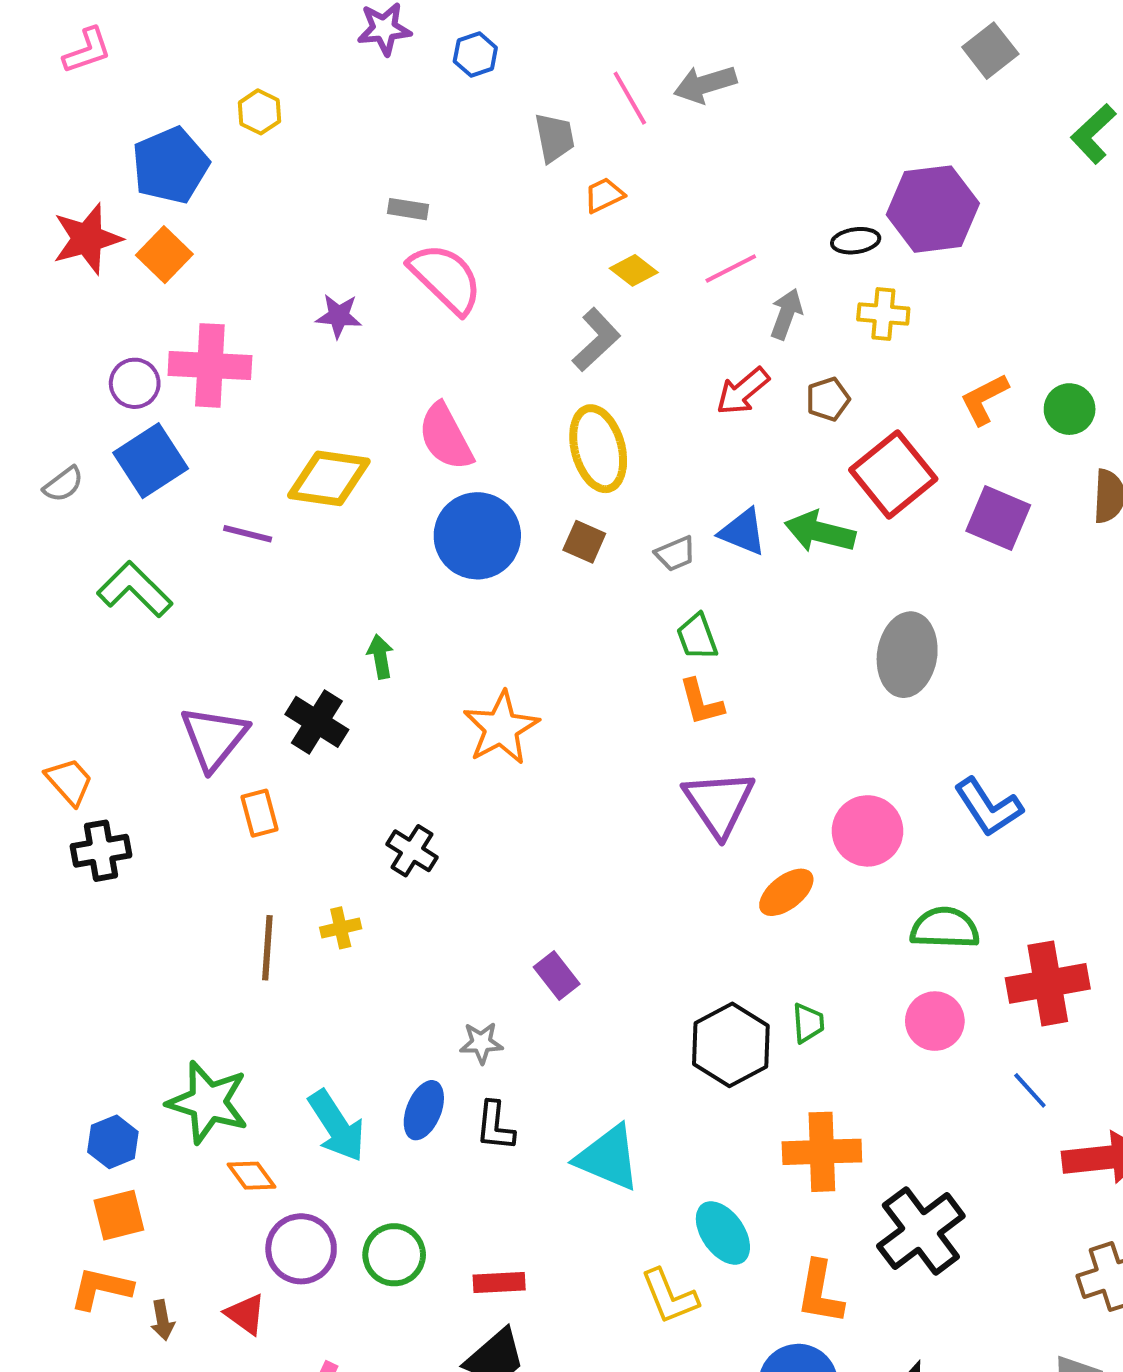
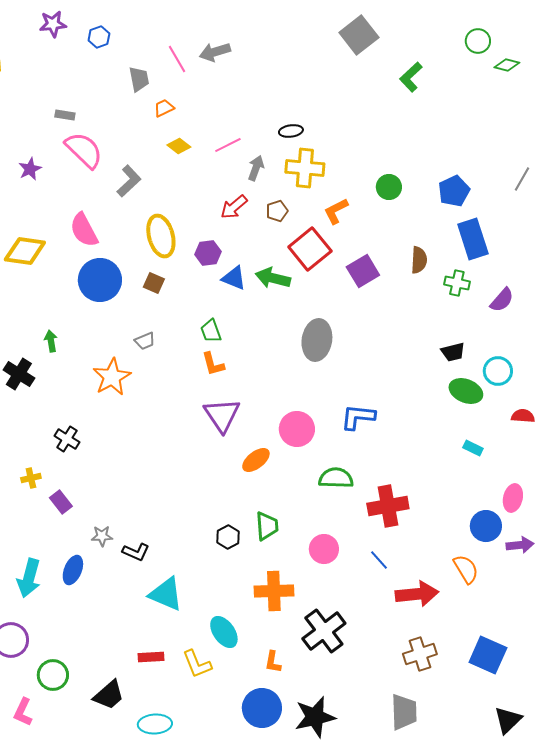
gray square: (990, 51) -> (359, 35), size x1.4
purple hexagon: (933, 209) -> (208, 253), moved, size x0.6
yellow cross: (883, 314) -> (305, 168), size x1.5
purple star: (339, 316) -> (30, 169), turned -30
gray L-shape: (596, 340) -> (129, 181), moved
orange L-shape: (984, 399) -> (336, 211), moved
green circle: (1070, 409) -> (389, 187), moved
purple square: (998, 518) -> (363, 271), turned 36
gray trapezoid: (675, 554) -> (145, 341), moved
blue L-shape: (988, 807) -> (358, 417), turned 129
purple rectangle: (557, 976) -> (61, 502), moved
pink circle: (935, 1021) -> (324, 549), moved
green trapezoid: (808, 1023) -> (267, 526), size x1.4
black hexagon: (731, 1045) -> (228, 537), size x0.6
cyan arrow: (337, 1126) -> (29, 578), turned 48
black L-shape: (495, 1126) -> (136, 552), moved, turned -72
green circle: (394, 1255) -> (53, 675), moved
red rectangle: (499, 1282) -> (151, 657), moved
orange L-shape: (820, 1292) -> (273, 662), size x0.7

